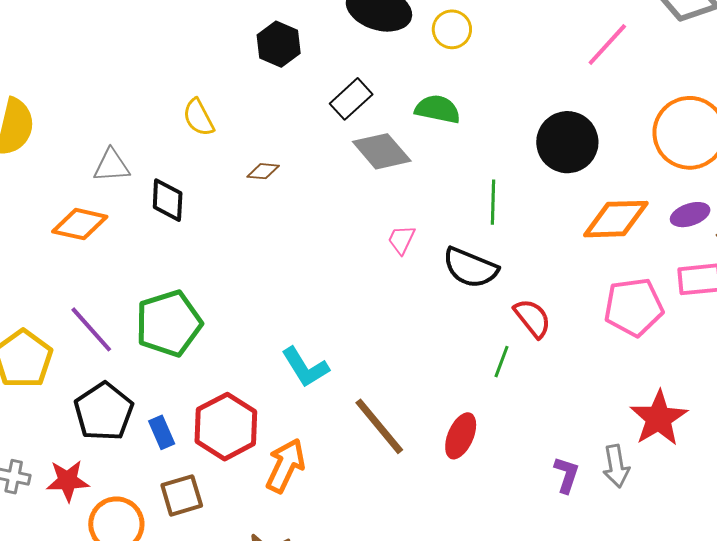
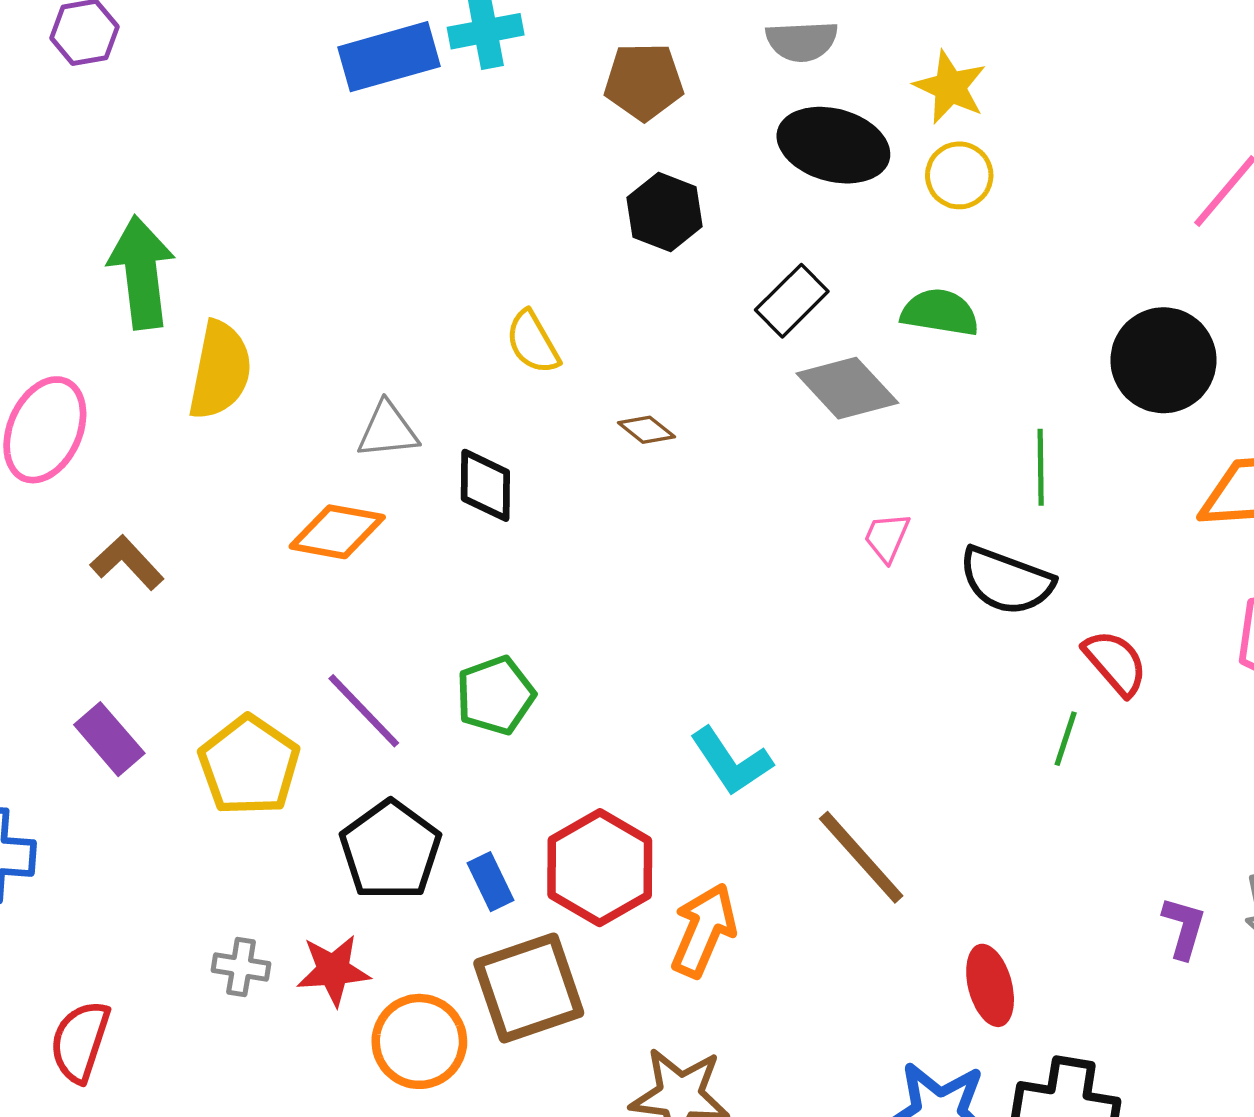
brown diamond: (263, 171) -> (646, 430), turned 36
green pentagon: (169, 323) -> (495, 695), size x0.7
red ellipse: (461, 436) -> (990, 985), moved, turned -36
brown square: (182, 495) -> (529, 988), size x1.5

